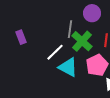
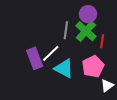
purple rectangle: (21, 37) -> (35, 58), moved, size x1.5
green cross: (82, 41) -> (86, 31), moved

